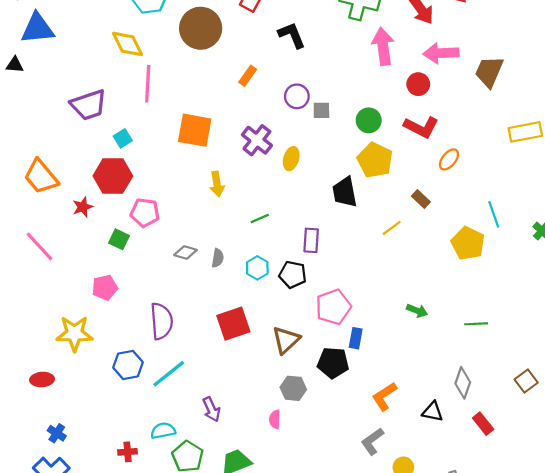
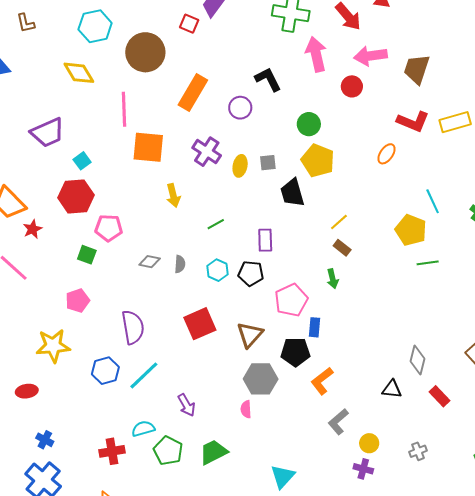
black L-shape: (292, 35) -> (268, 79), moved
orange rectangle: (248, 76) -> (193, 93), size x1.8
pink line: (148, 84) -> (124, 109), moved
gray square: (321, 110) -> (268, 163), moved
red L-shape: (421, 127) -> (413, 122), moved
brown rectangle: (421, 199) -> (342, 248), moved
red star: (83, 207) -> (33, 229), moved
green arrow: (417, 311) -> (333, 279), moved, turned 60
green line: (476, 324) -> (428, 263), moved
gray hexagon: (293, 388) -> (261, 379), size x1.4
orange L-shape: (384, 396) -> (322, 381), moved
red cross: (128, 452) -> (112, 451), size x1.4

